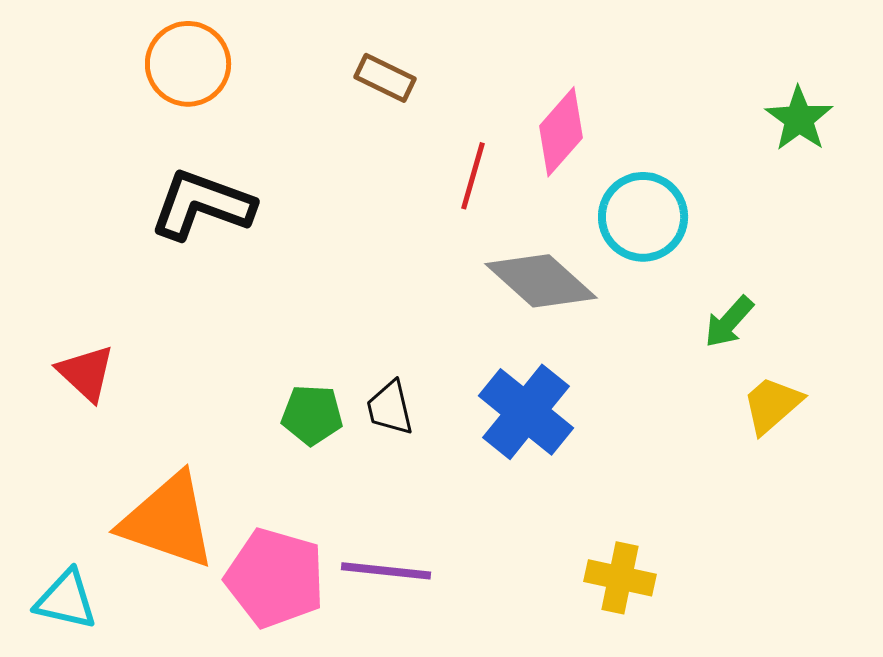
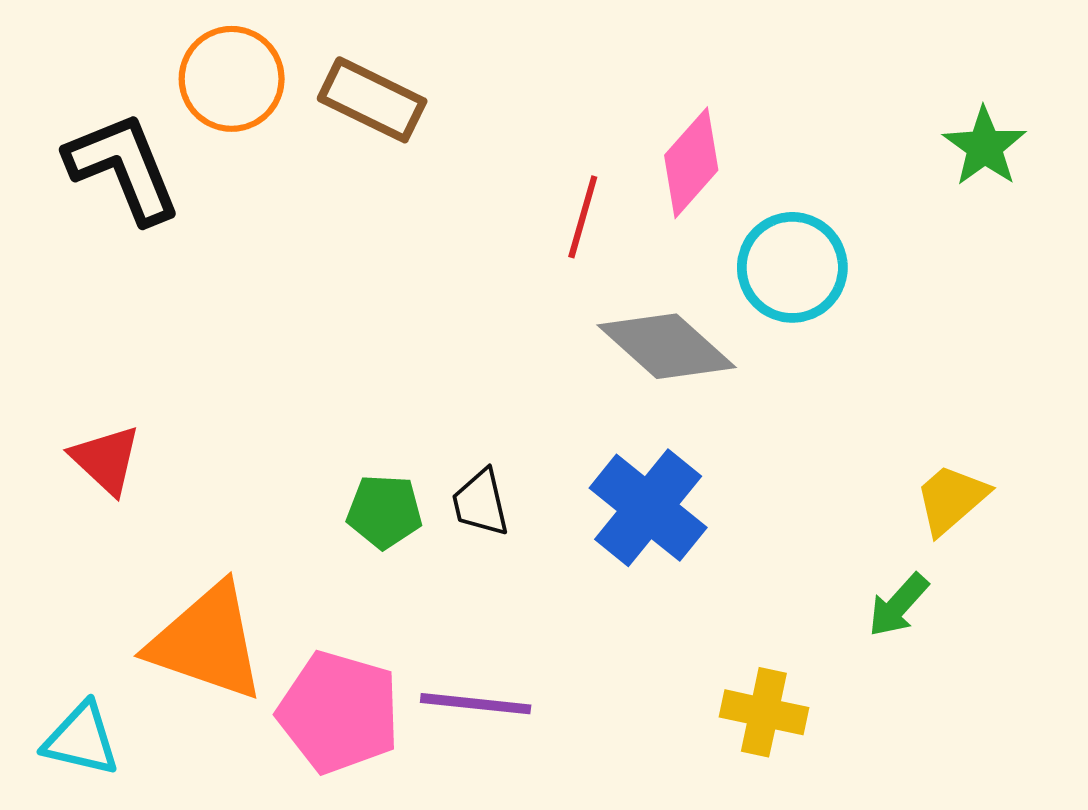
brown rectangle: (385, 78) -> (372, 100), moved, size x1.4
black L-shape: (202, 205) -> (123, 168), moved, turned 48
green arrow: (729, 322) -> (898, 605), moved

